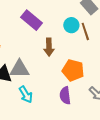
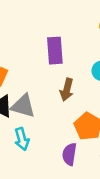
purple rectangle: (31, 20) -> (55, 51), turned 30

